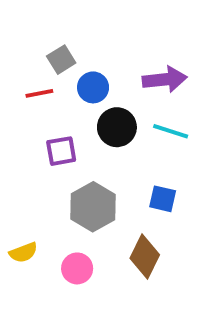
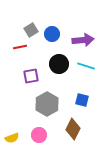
blue circle: (93, 87) -> (52, 34), moved
yellow semicircle: (23, 253) -> (12, 138), moved

